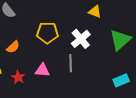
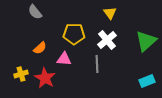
yellow triangle: (95, 12) -> (110, 13), moved, turned 32
pink triangle: (42, 70) -> (64, 59), moved
red star: (18, 77) -> (45, 78), size x1.5

